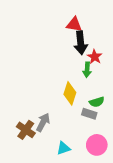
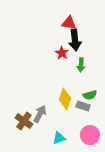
red star: (95, 57) -> (62, 53), moved
yellow diamond: (70, 93) -> (65, 99), moved

